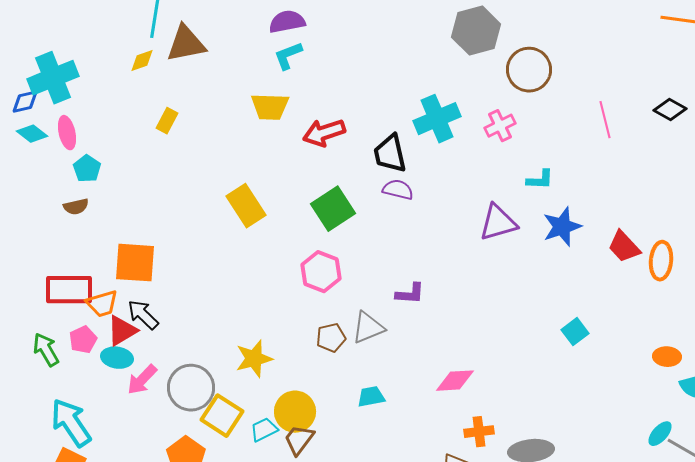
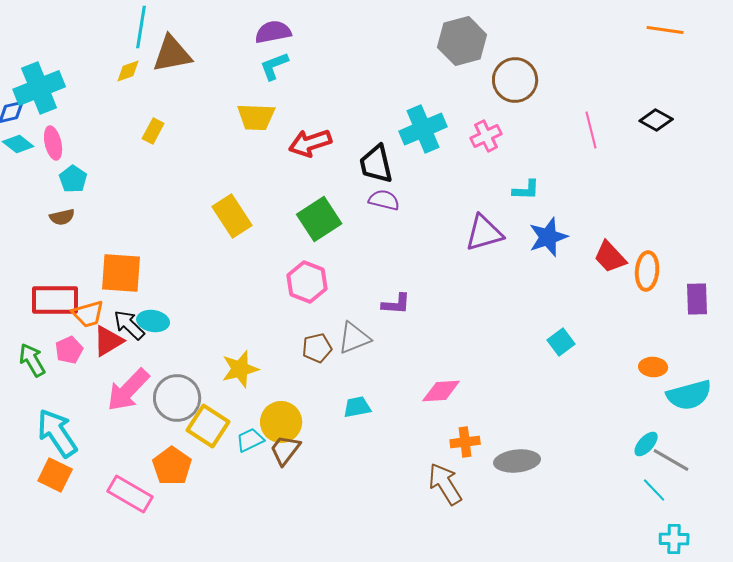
cyan ellipse: (117, 358) -> (153, 321), moved
pink arrow: (142, 380) -> (128, 390), size x1.4

